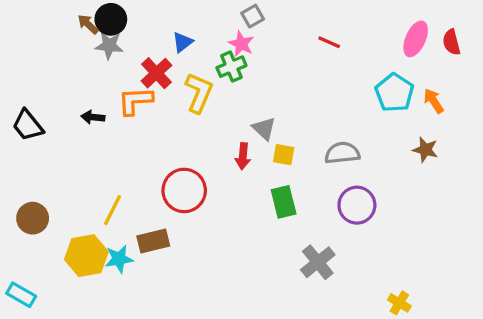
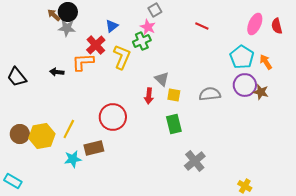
purple circle: (357, 205) -> (245, 85), moved
yellow hexagon: (86, 256) -> (42, 136), moved

